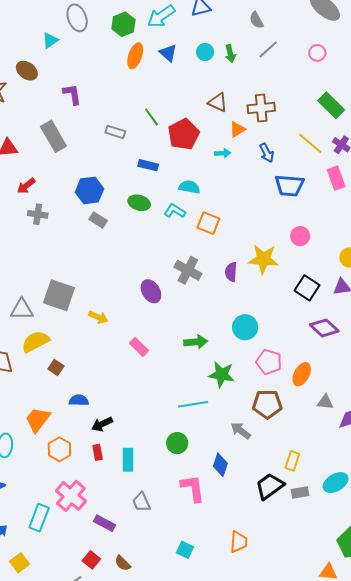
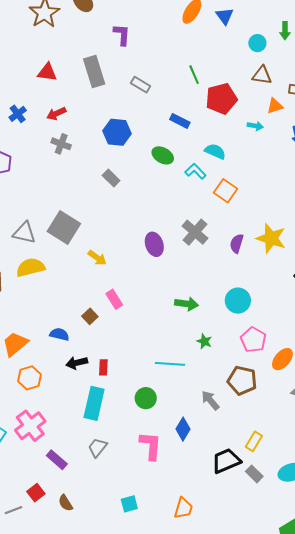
cyan circle: (205, 52) -> (257, 43), moved
brown triangle: (218, 102) -> (262, 75), turned -30
gray rectangle: (115, 132) -> (141, 85), moved
gray rectangle: (98, 220) -> (111, 178), moved
pink rectangle: (139, 347) -> (114, 299), moved
brown square: (56, 368) -> (90, 316), moved
green star: (222, 375) -> (204, 341), size x0.6
red rectangle: (98, 452) -> (103, 367), moved
cyan rectangle: (128, 460) -> (94, 403), size x1.4
gray rectangle: (300, 492) -> (254, 474), turned 42
gray trapezoid: (141, 502) -> (97, 448), turned 50
cyan square: (185, 550) -> (129, 504), turned 36

